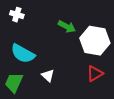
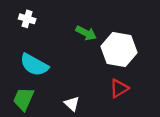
white triangle: (48, 76) -> (72, 104), moved

